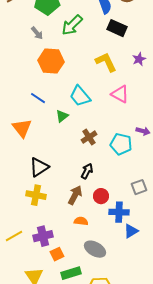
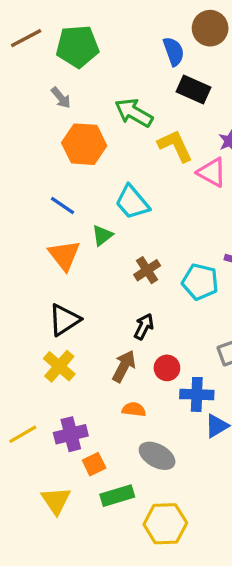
green arrow: (72, 25) -> (134, 113), moved, turned 75
pink triangle: (120, 94) -> (212, 172), moved
orange triangle: (22, 128) -> (64, 255), moved
yellow cross: (36, 195) -> (59, 366), turned 30

